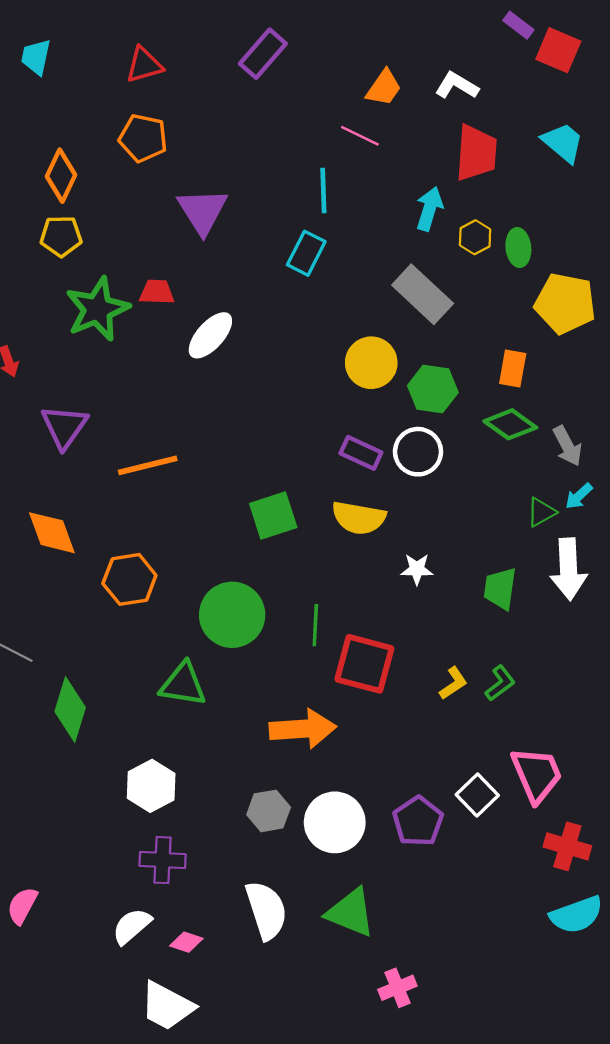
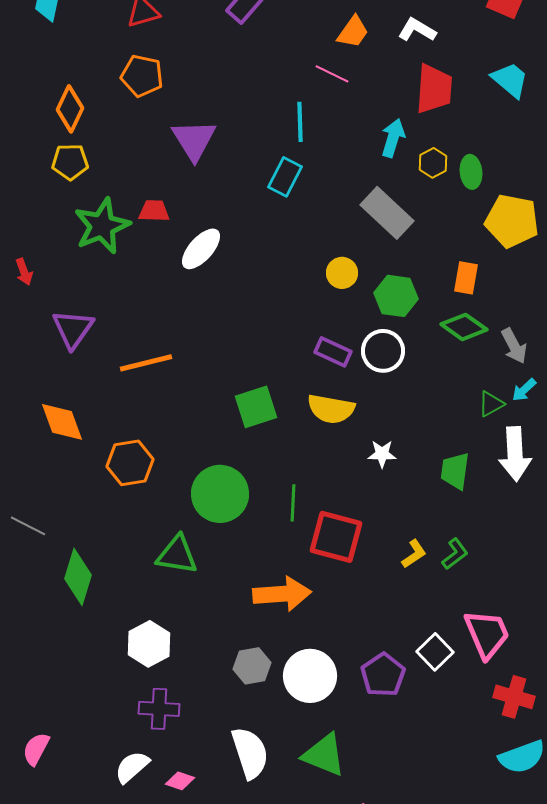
yellow circle: (371, 363) -> (342, 273), size x0.7

